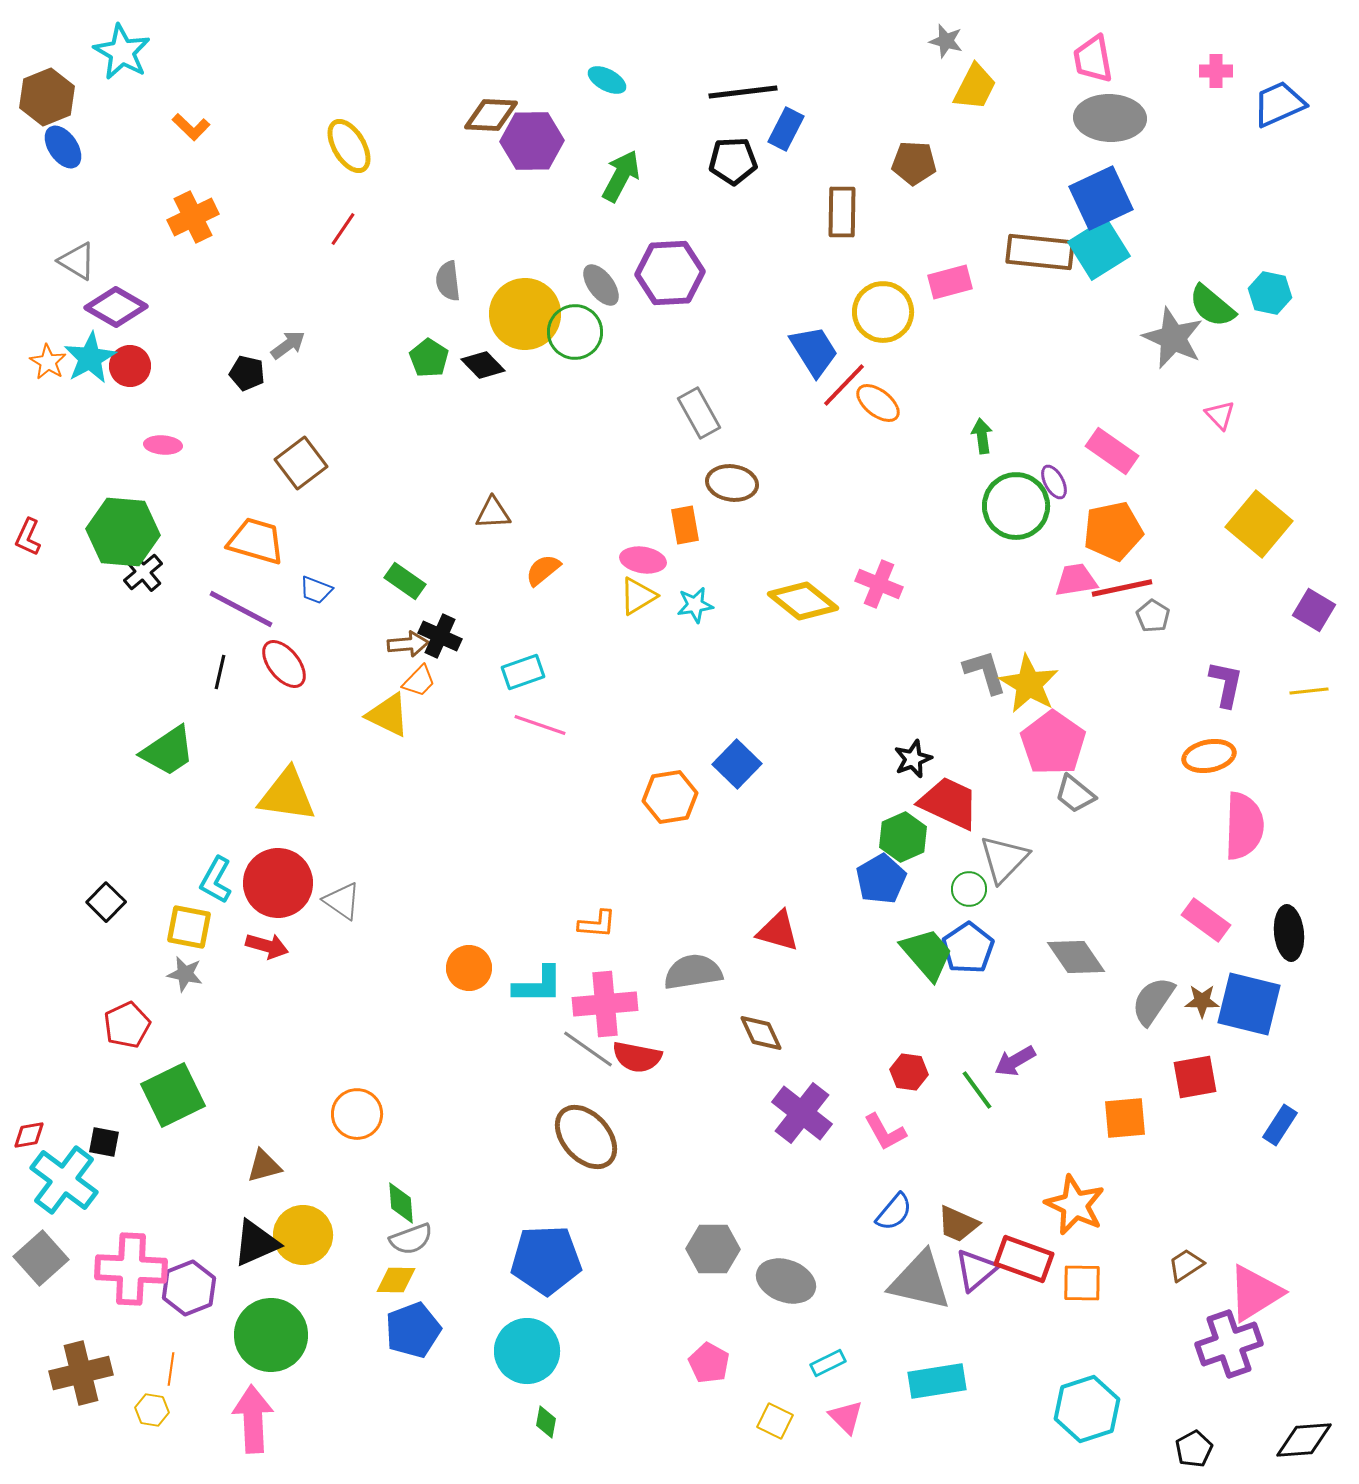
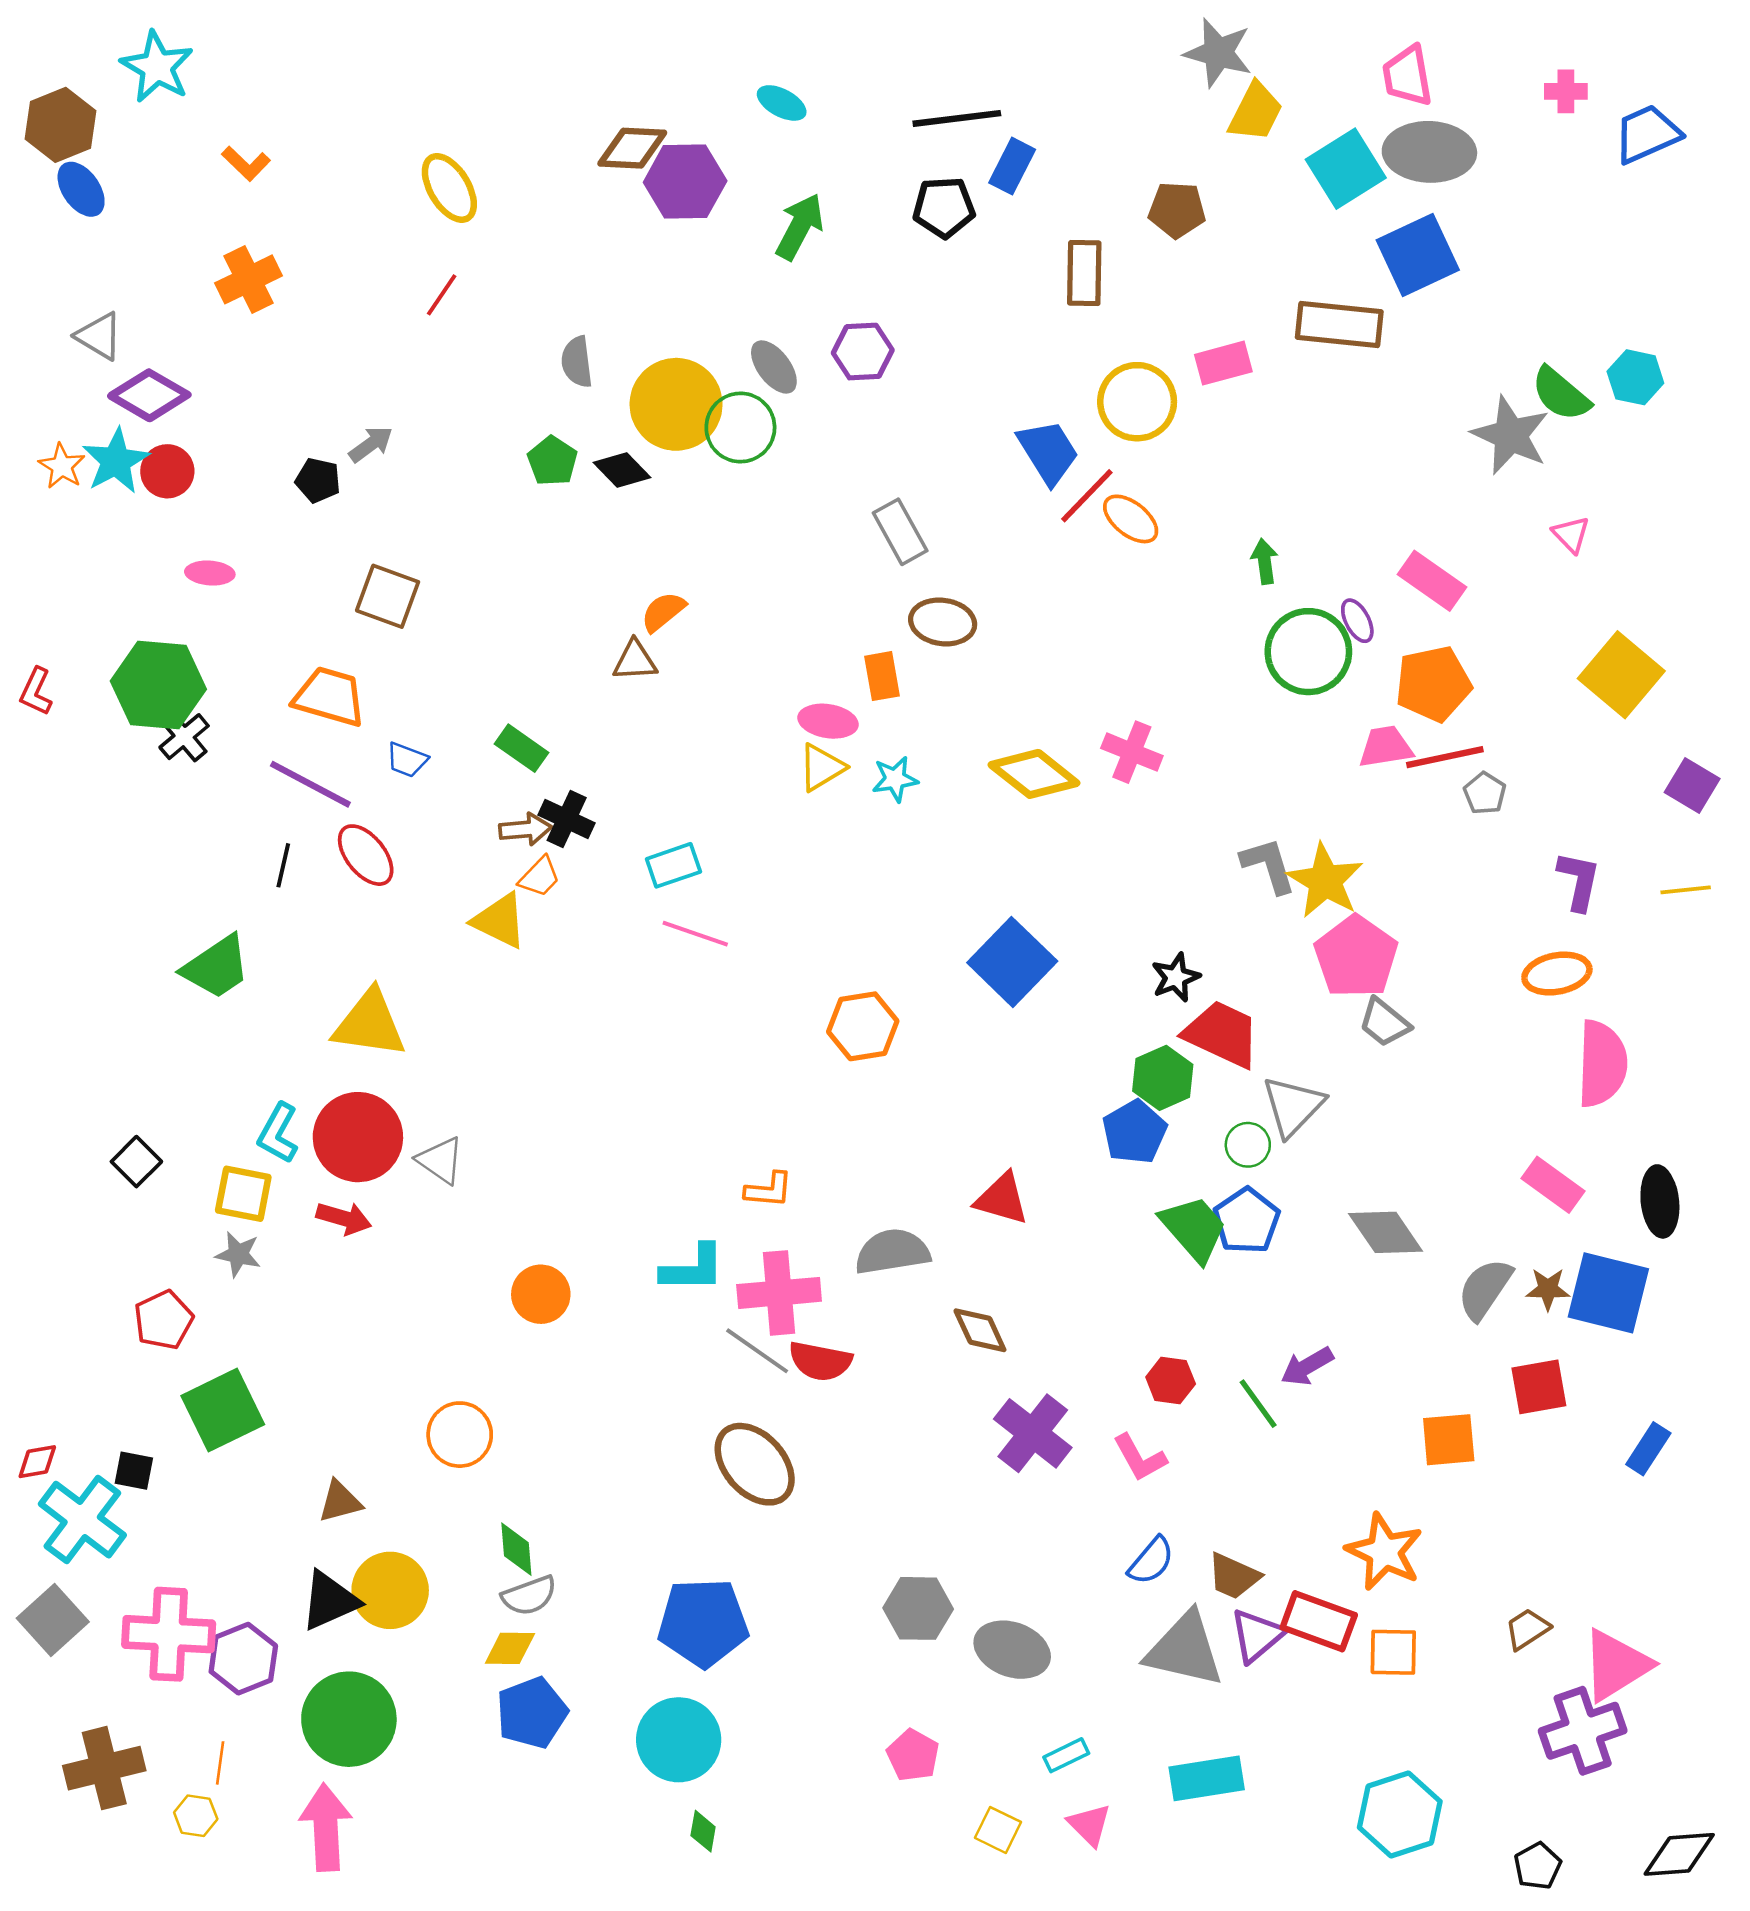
gray star: (946, 41) -> (1218, 53), size x1.6
cyan square: (1099, 249) -> (1346, 169), moved
purple hexagon: (670, 273) -> (863, 352), size x0.7
brown square: (301, 463) -> (388, 596), turned -33
orange semicircle: (543, 570) -> (663, 612), moved
blue square: (737, 764) -> (1012, 962), moved, size x1.4
orange circle: (469, 968) -> (541, 1294), moved

